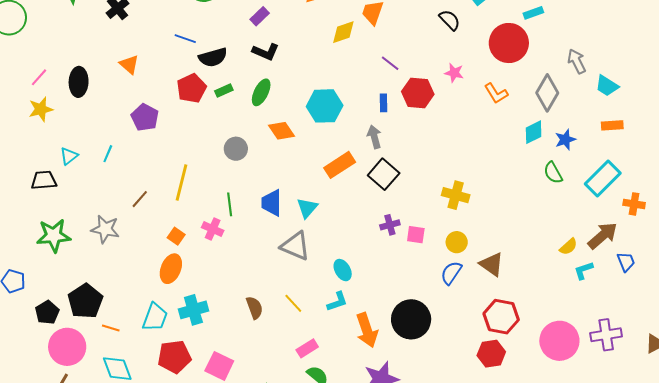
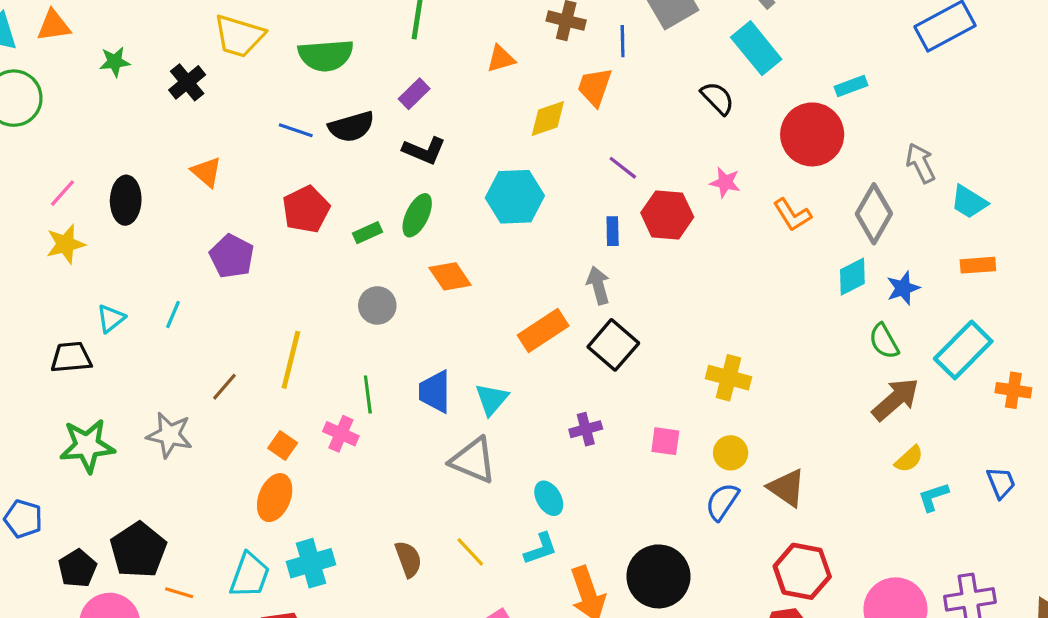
black semicircle: (213, 57) -> (351, 127), moved
green rectangle: (224, 91) -> (367, 233), moved
cyan hexagon: (325, 106) -> (515, 197), moved
purple cross: (390, 225) -> (586, 429), moved
brown arrow: (603, 236) -> (896, 399), moved

